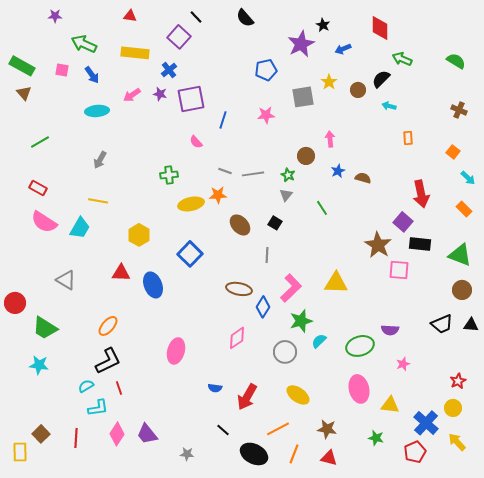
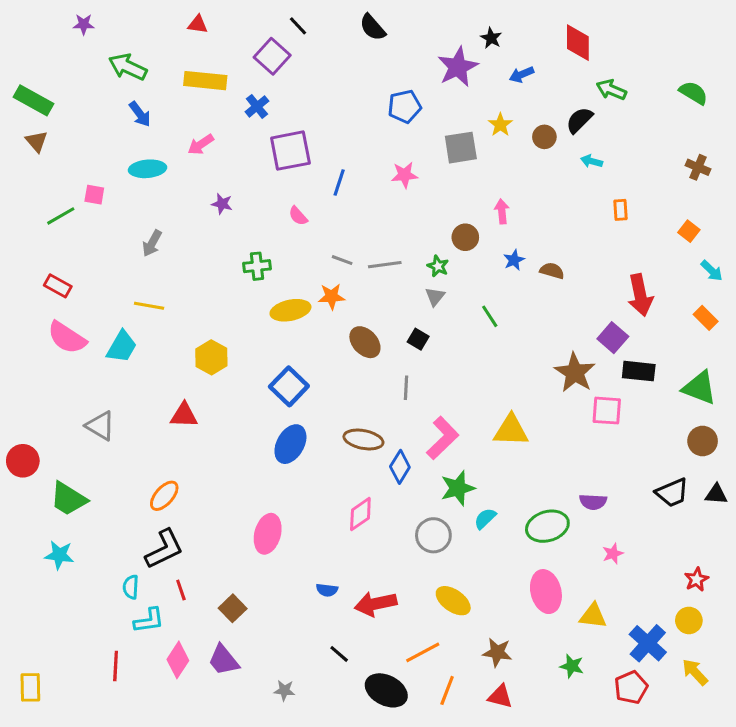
pink square: (62, 70) -> (94, 195), moved
purple star: (160, 94) -> (222, 204), moved
blue ellipse: (153, 285) -> (290, 444), moved, turned 50
cyan semicircle: (86, 386) -> (131, 587), turned -56
red arrow: (247, 397) -> (376, 604), turned 48
brown square: (41, 434) -> (233, 608), moved

